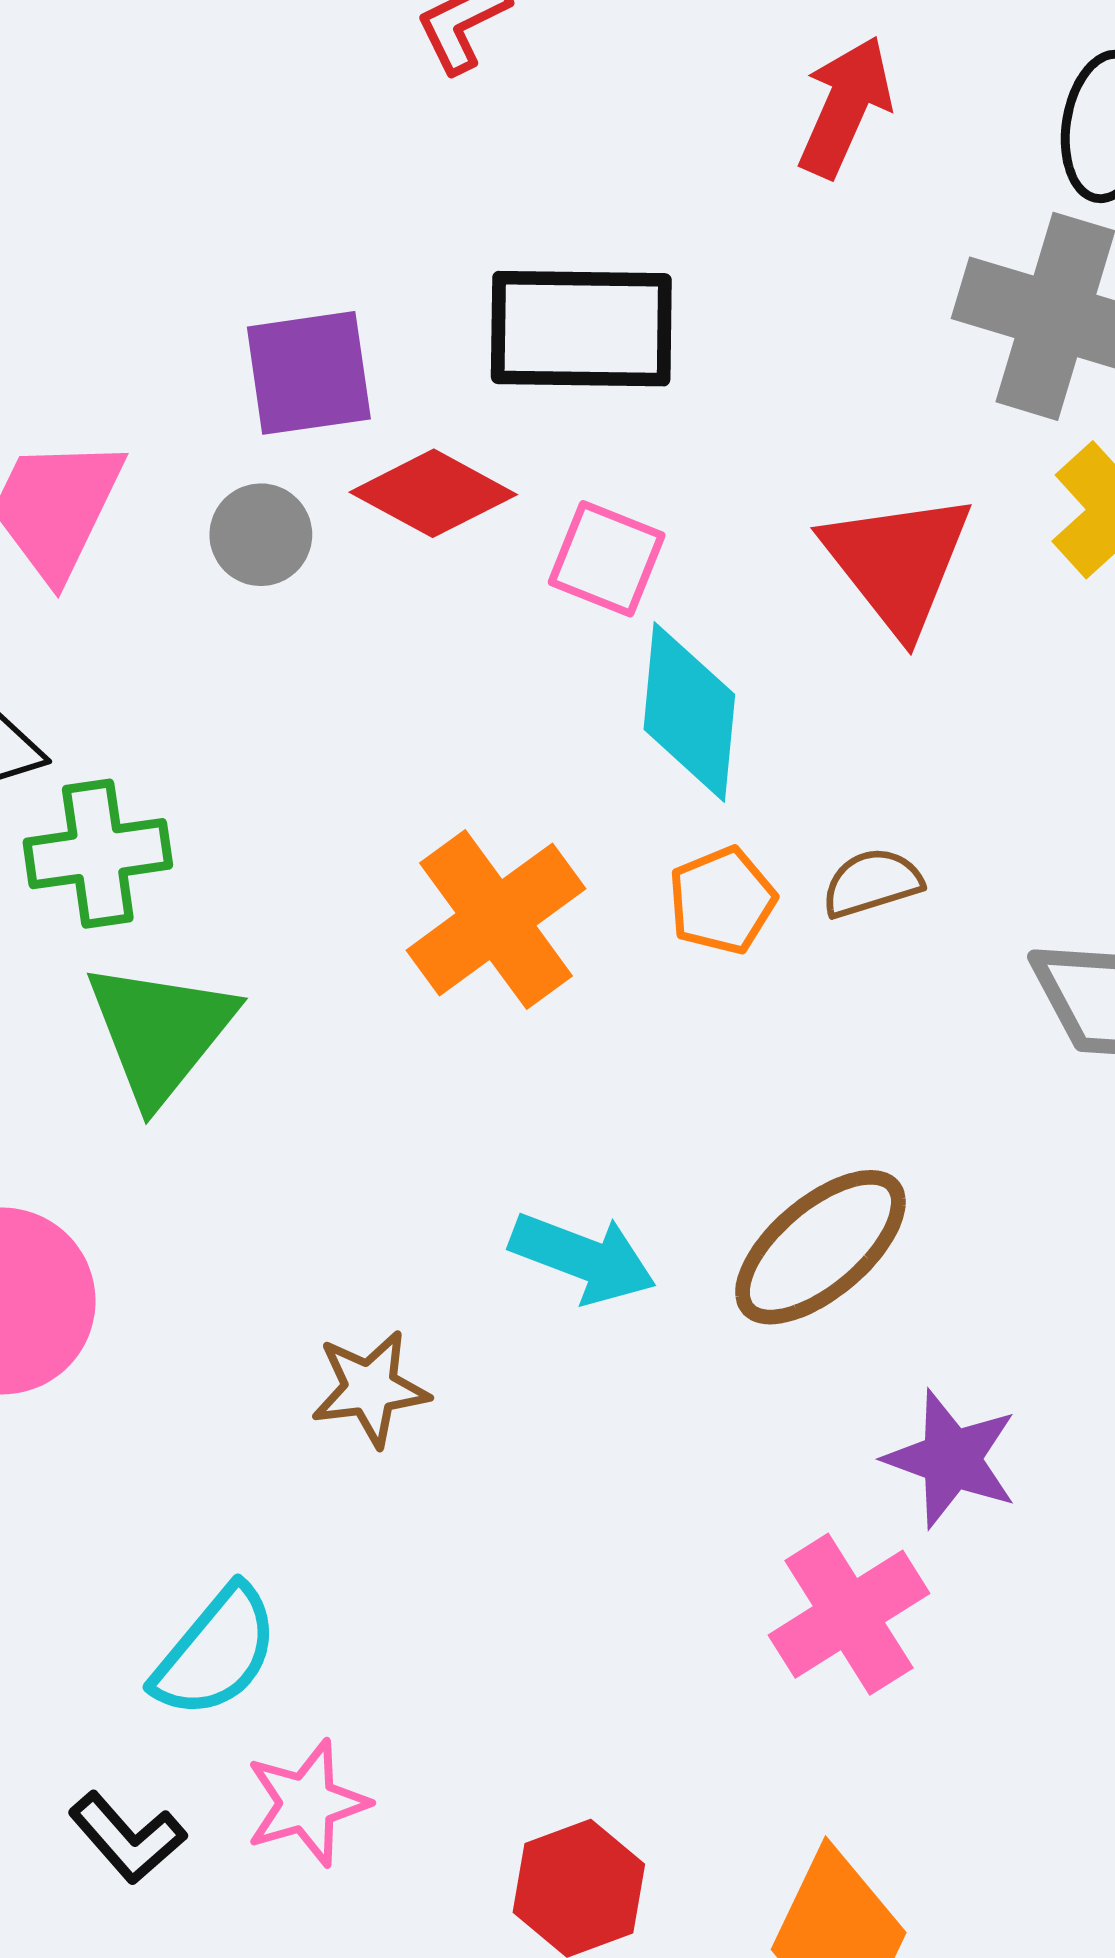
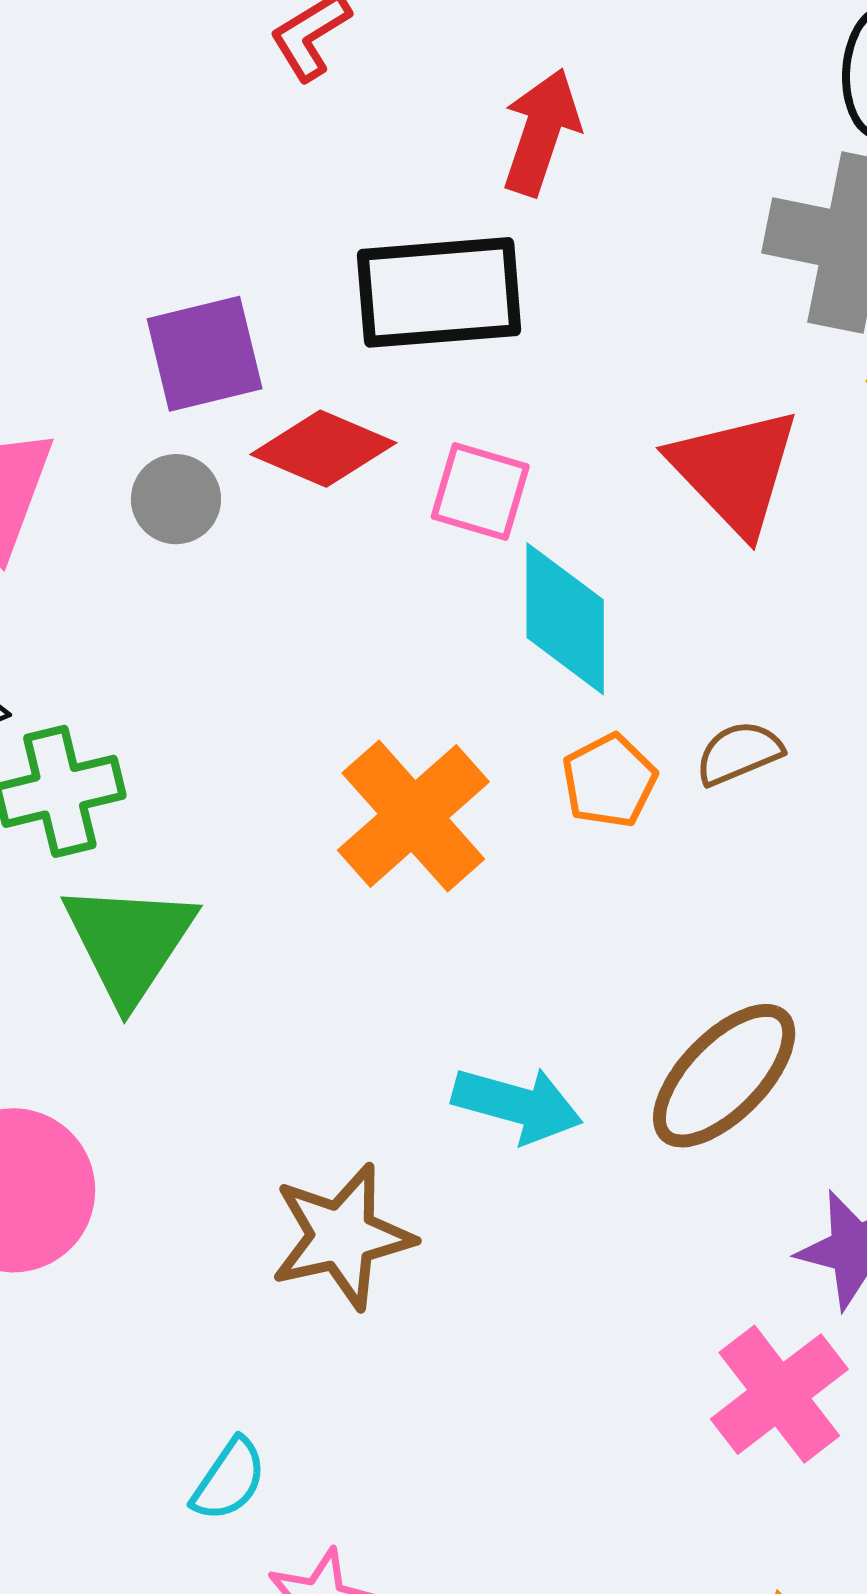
red arrow: (845, 107) -> (541, 132), moved
brown star: (370, 1388) -> (342, 1236), size x1.4
cyan semicircle: (216, 1652) -> (229, 1480), size x0.7

